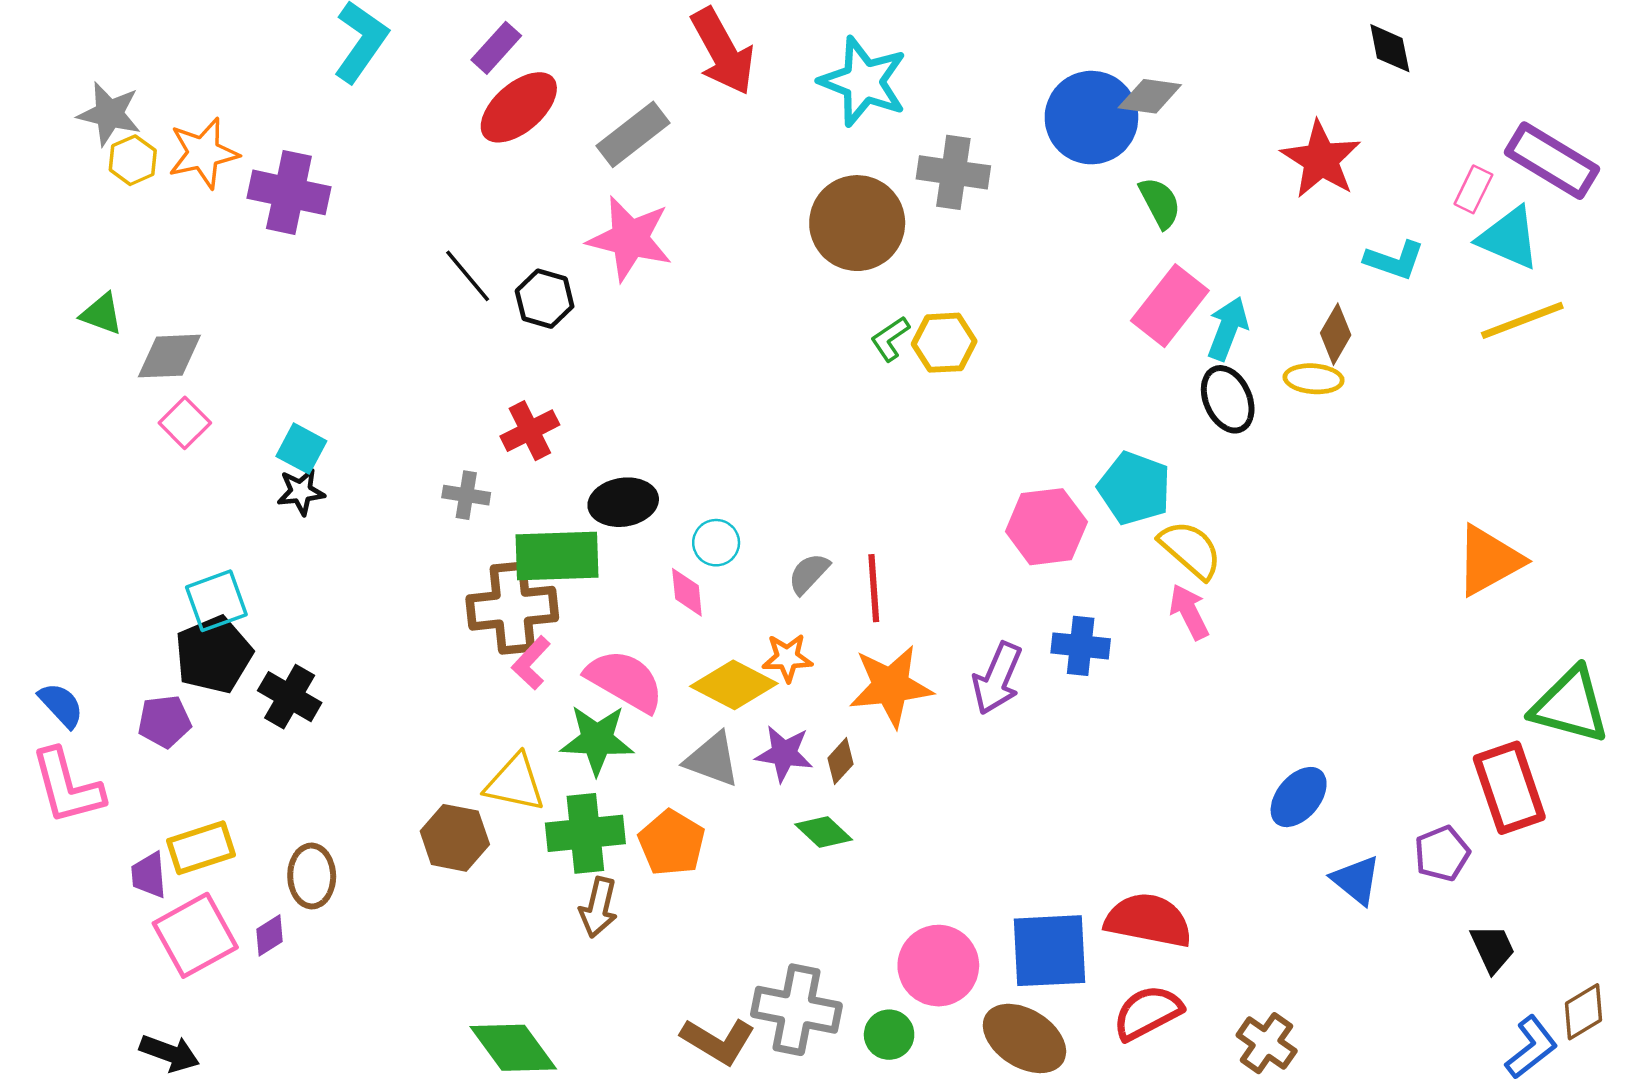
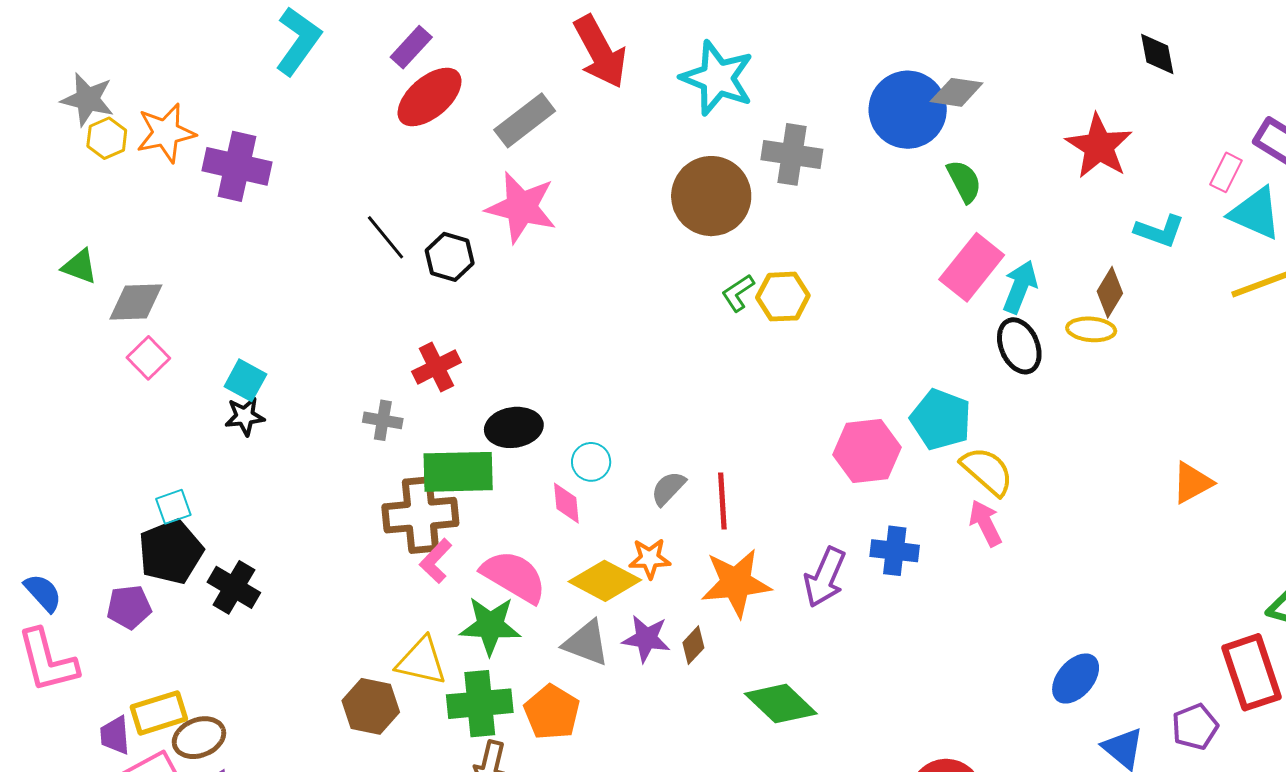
orange triangle: (1489, 560) -> (1192, 483), moved, size x0.7
cyan square: (216, 601) -> (173, 507), size x0.7
green diamond: (824, 832) -> (781, 704), moved, size x1.5
brown ellipse: (312, 876) -> (199, 738), moved, turned 69

